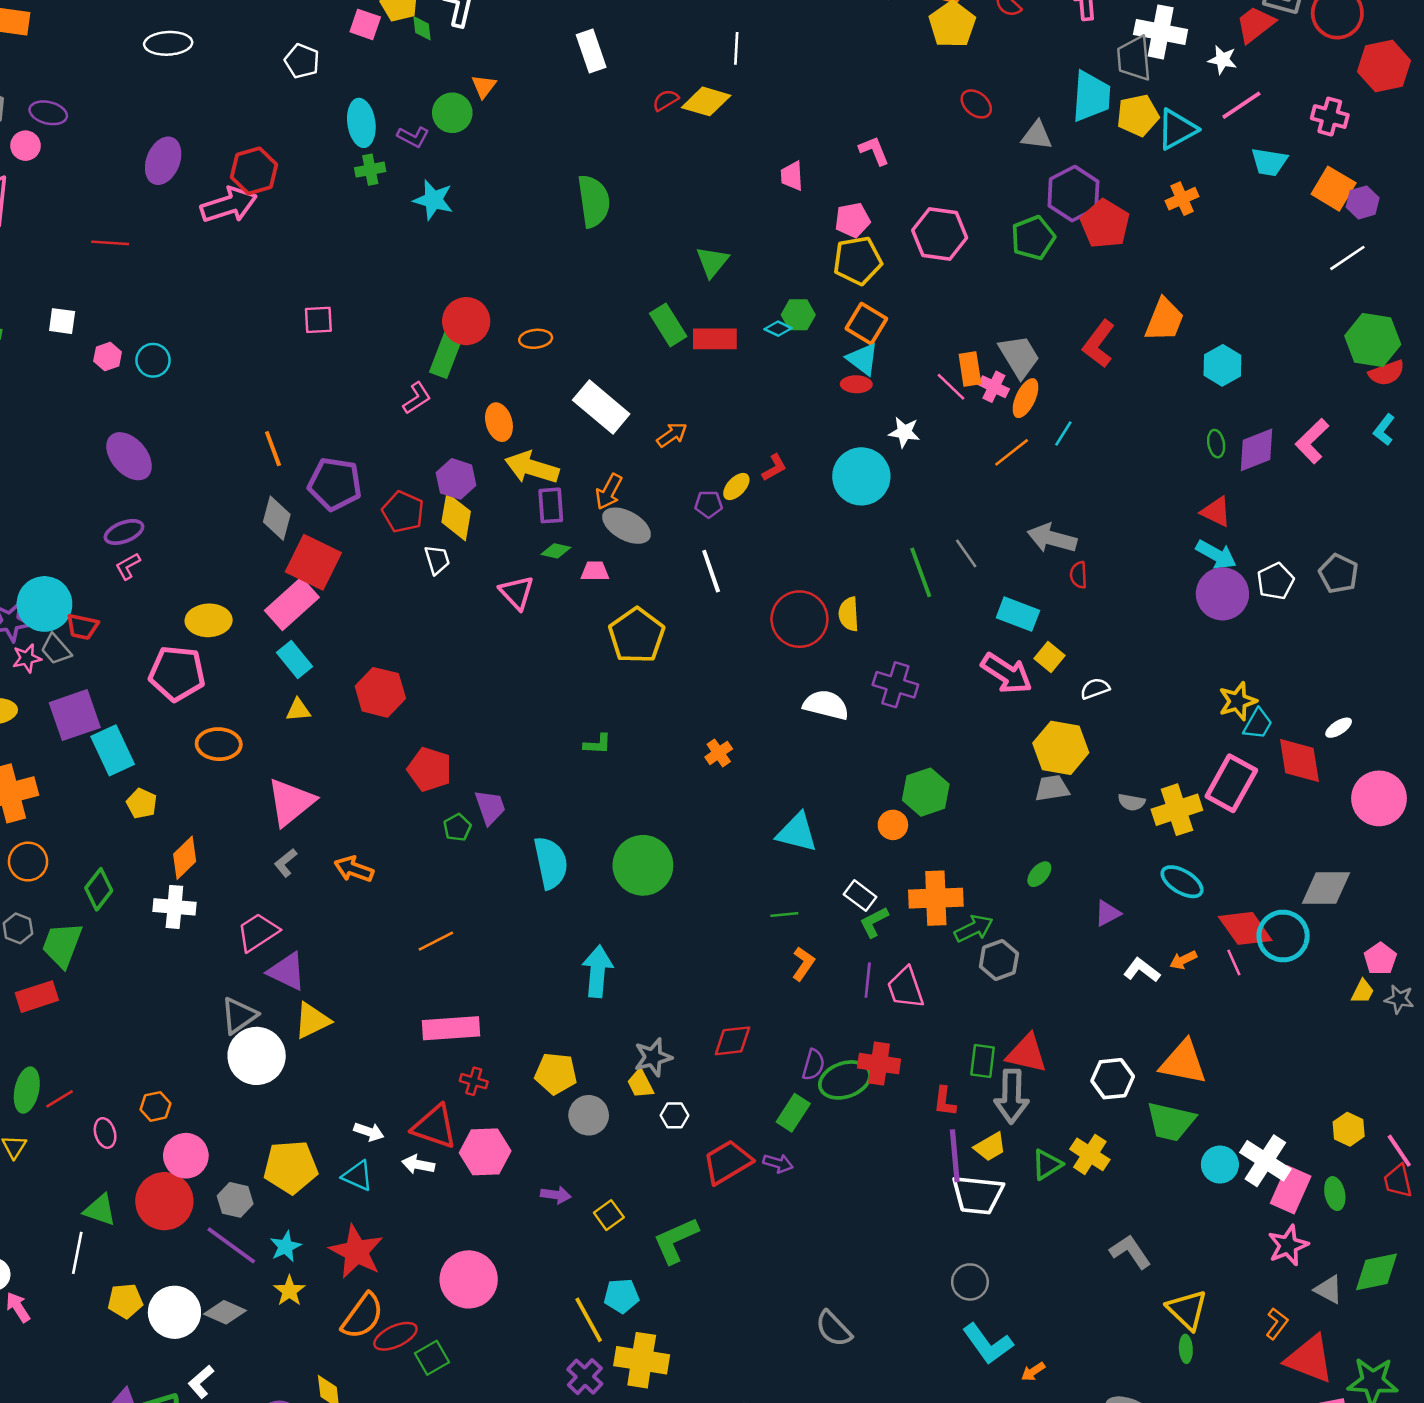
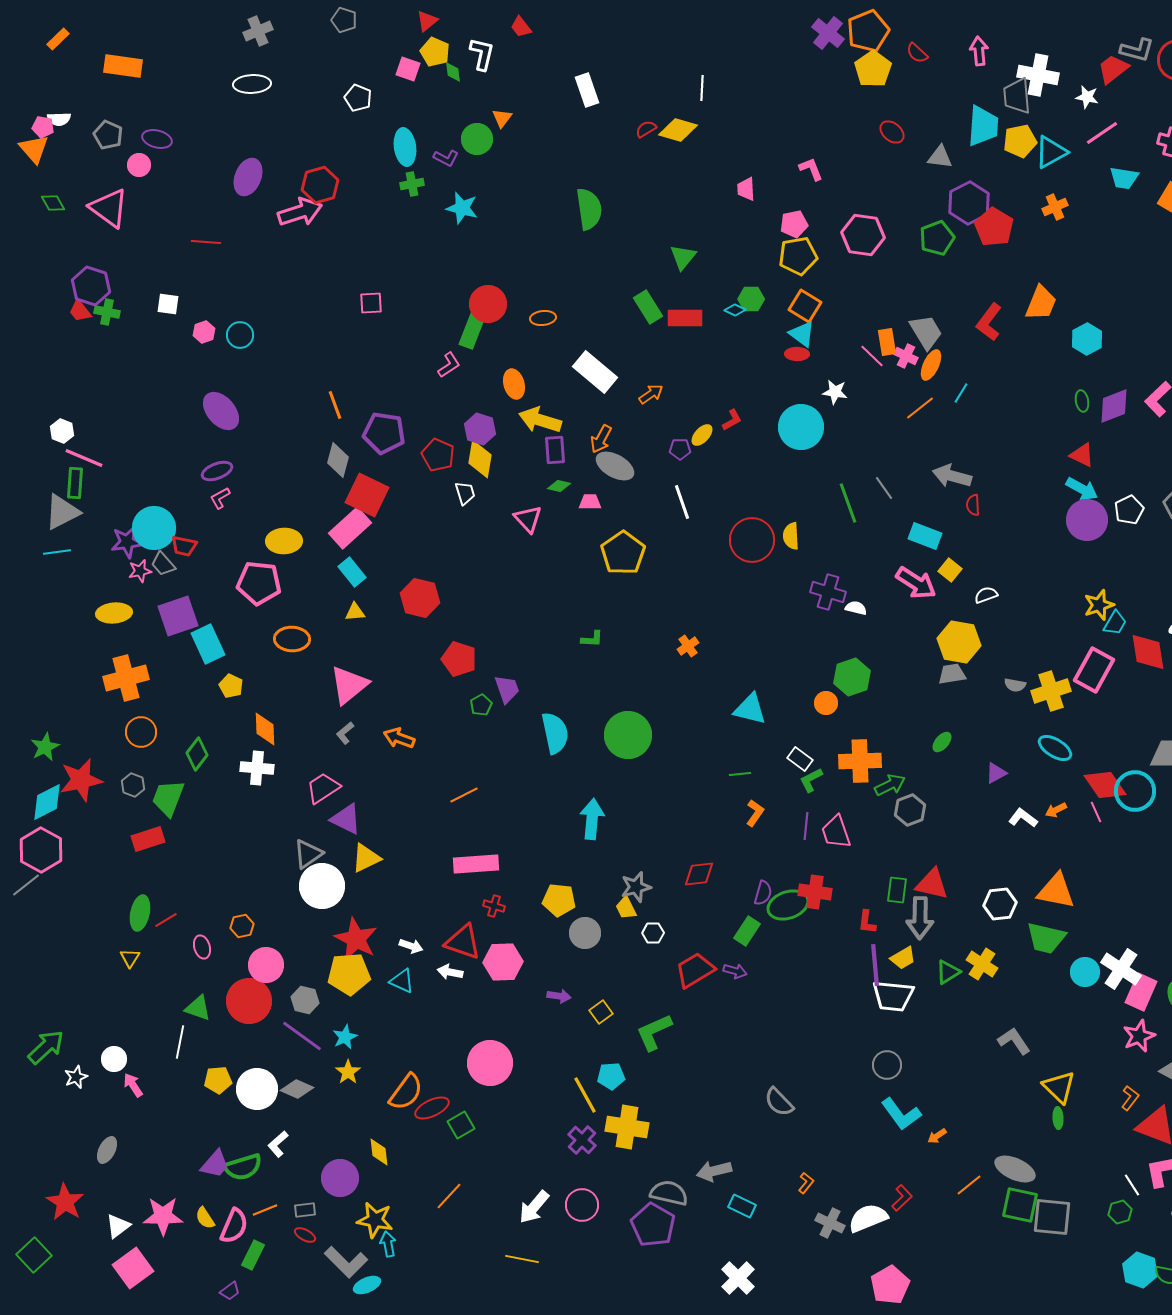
white semicircle: (826, 705) -> (856, 608), moved, size x0.6
orange diamond: (185, 858) -> (265, 729), turned -48
red star: (356, 1252) -> (356, 939), moved

